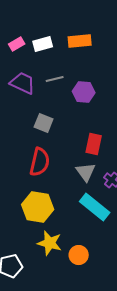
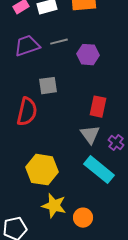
purple trapezoid: (23, 83) -> (27, 46), turned -44
gray square: (44, 123) -> (48, 86), turned -30
red semicircle: (40, 162) -> (27, 112), moved

